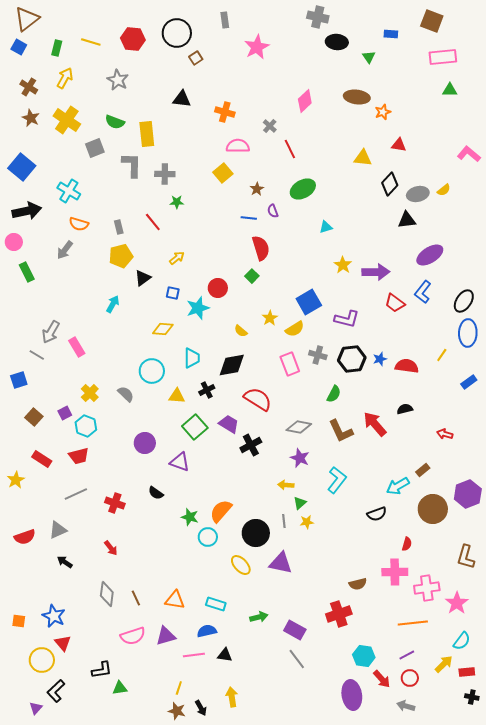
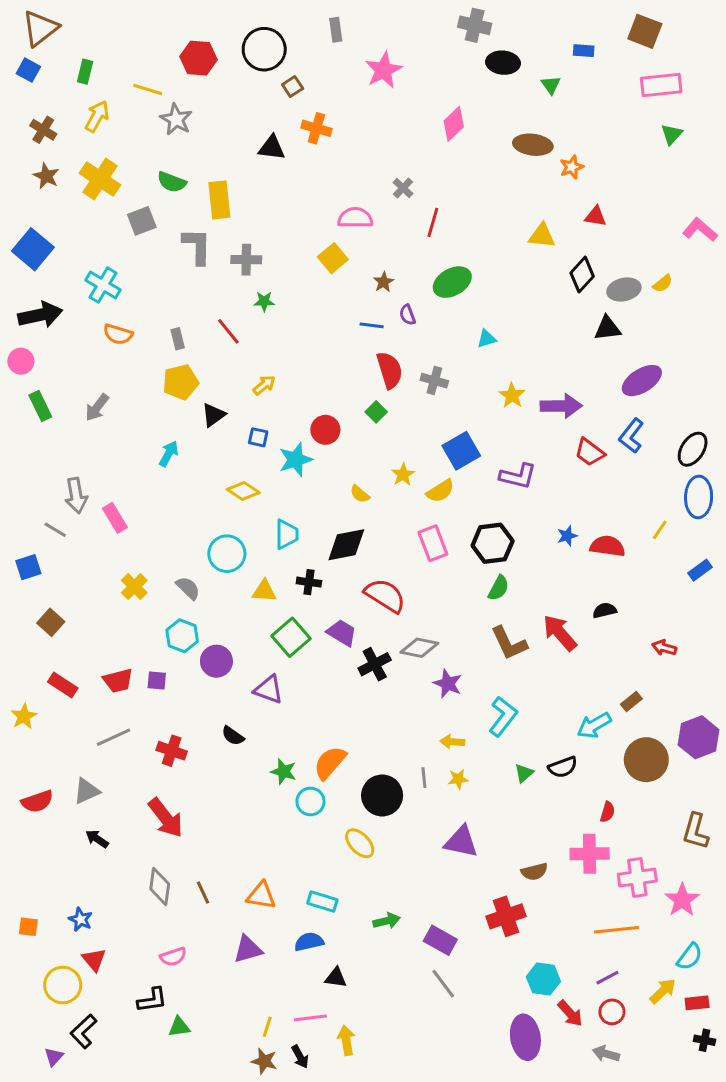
yellow line: (91, 42) -> (148, 89), moved
green triangle: (450, 90) -> (672, 134), turned -49
pink diamond: (305, 101) -> (454, 124), moved
orange cross: (225, 112) -> (316, 128), moved
red line: (290, 149) -> (433, 222), turned 42
gray arrow: (65, 250) -> (97, 407), moved
yellow diamond: (163, 329) -> (243, 491), turned 30
gray arrow: (51, 332) -> (76, 495), turned -40
gray cross: (318, 355) -> (434, 381), moved
black hexagon: (352, 359) -> (493, 543), moved
black cross: (207, 390) -> (309, 582), turned 35
purple square: (65, 413) -> (157, 681), moved, turned 32
cyan hexagon: (86, 426) -> (182, 636), moved
gray diamond: (299, 427) -> (419, 648), moved
yellow arrow: (286, 485) -> (452, 742), moved
green triangle: (300, 503) -> (524, 773), moved
red arrow: (111, 548) -> (166, 818), size x1.8
purple triangle: (281, 563) -> (461, 842), moved
blue star: (54, 616) -> (81, 919), size x0.7
pink semicircle: (133, 636) -> (173, 957), moved, size x0.7
pink line: (194, 655) -> (310, 1018), moved

